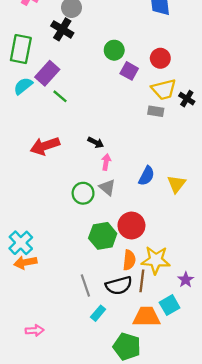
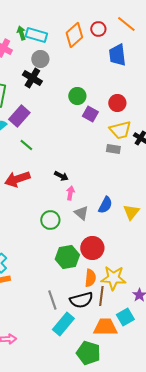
green line: (60, 96) -> (26, 145), moved
gray triangle: (107, 187) -> (81, 213), moved
cyan rectangle: (98, 313) -> (63, 324), size x1.6

